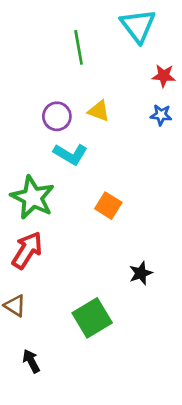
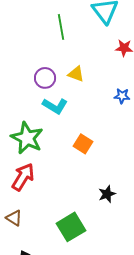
blue star: (161, 115) -> (122, 96), moved

